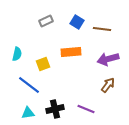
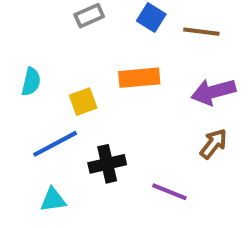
blue line: (29, 85) -> (55, 144), turned -65
black cross: (55, 109) -> (107, 164), moved

